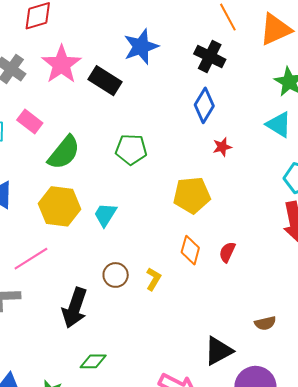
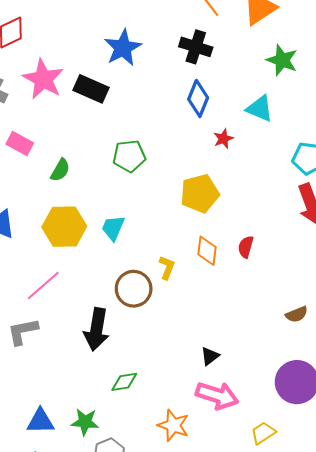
cyan triangle: (279, 124) -> (260, 109), moved
green semicircle: (64, 153) -> (60, 170), size x0.6
brown circle: (116, 275) -> (134, 289), size x1.4
yellow L-shape: (153, 279) -> (167, 268), moved
black triangle: (218, 351) -> (210, 356), moved, size x0.6

